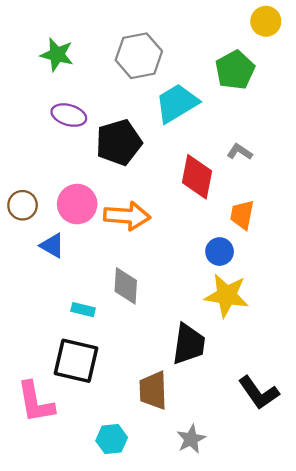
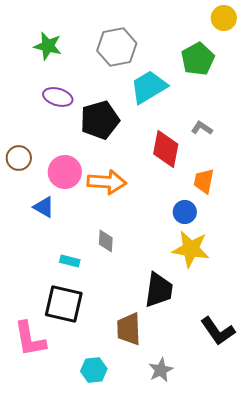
brown circle: (23, 205) -> (19, 158), moved
gray diamond: (126, 286) -> (106, 241), size x0.7

